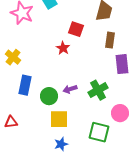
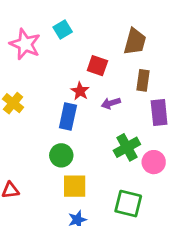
blue rectangle: (25, 85) -> (68, 117), moved
purple arrow: (70, 89) -> (111, 103), moved
pink circle: (120, 113) -> (154, 162), moved

